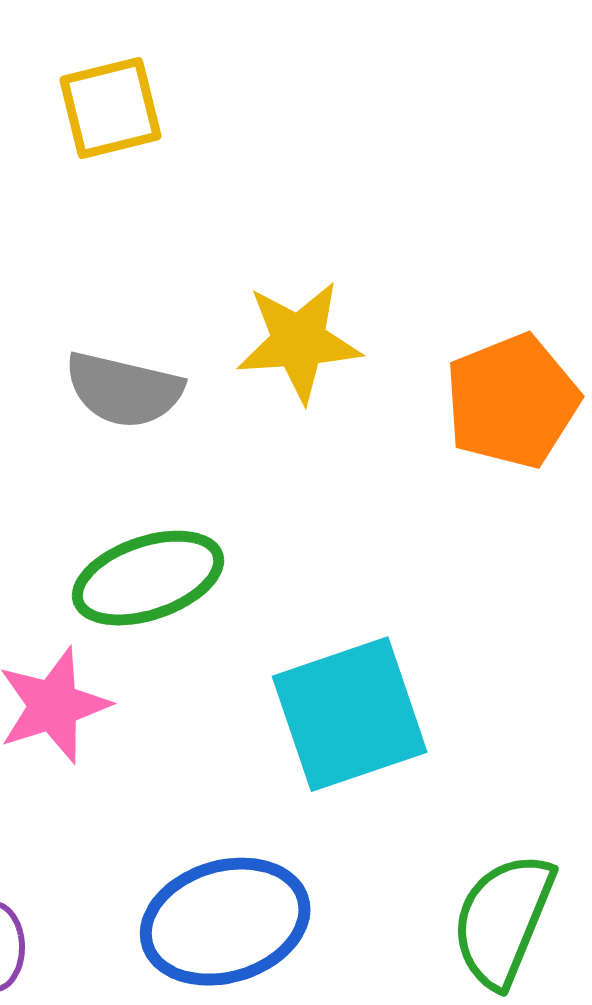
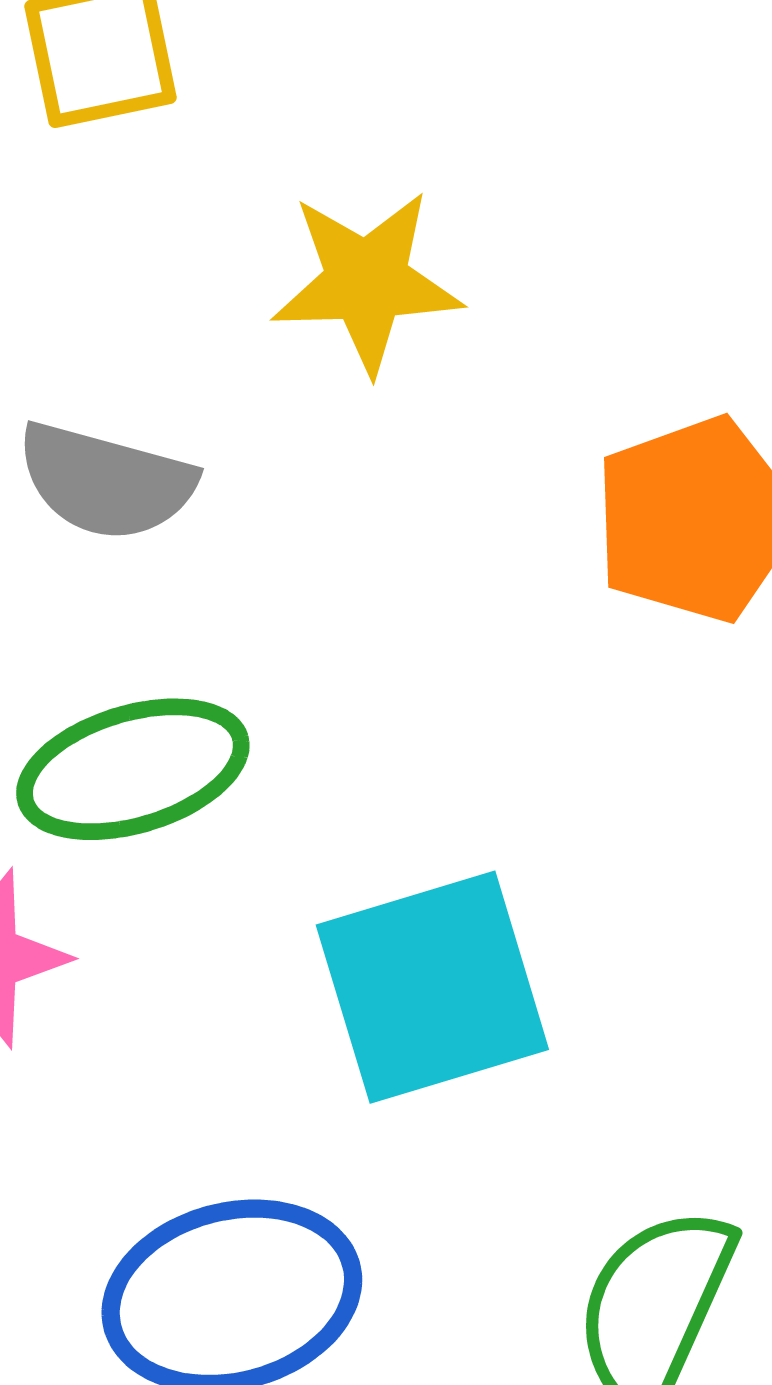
yellow star: (299, 341) -> (367, 281), moved

